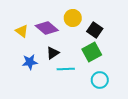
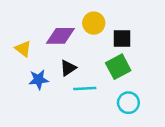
purple diamond: (47, 28) -> (60, 36), turned -40
black square: (95, 30) -> (122, 38), turned -35
yellow triangle: (22, 31) -> (23, 49), moved

